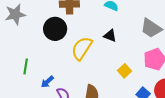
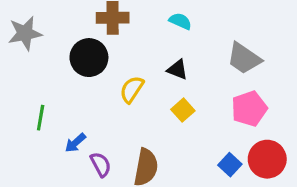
yellow semicircle: (82, 48) -> (132, 89), size x0.7
yellow square: (124, 71) -> (183, 110), moved

